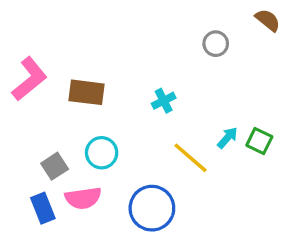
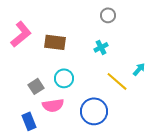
gray circle: (216, 44) -> (108, 15), moved
blue rectangle: (43, 208) -> (29, 121), moved

